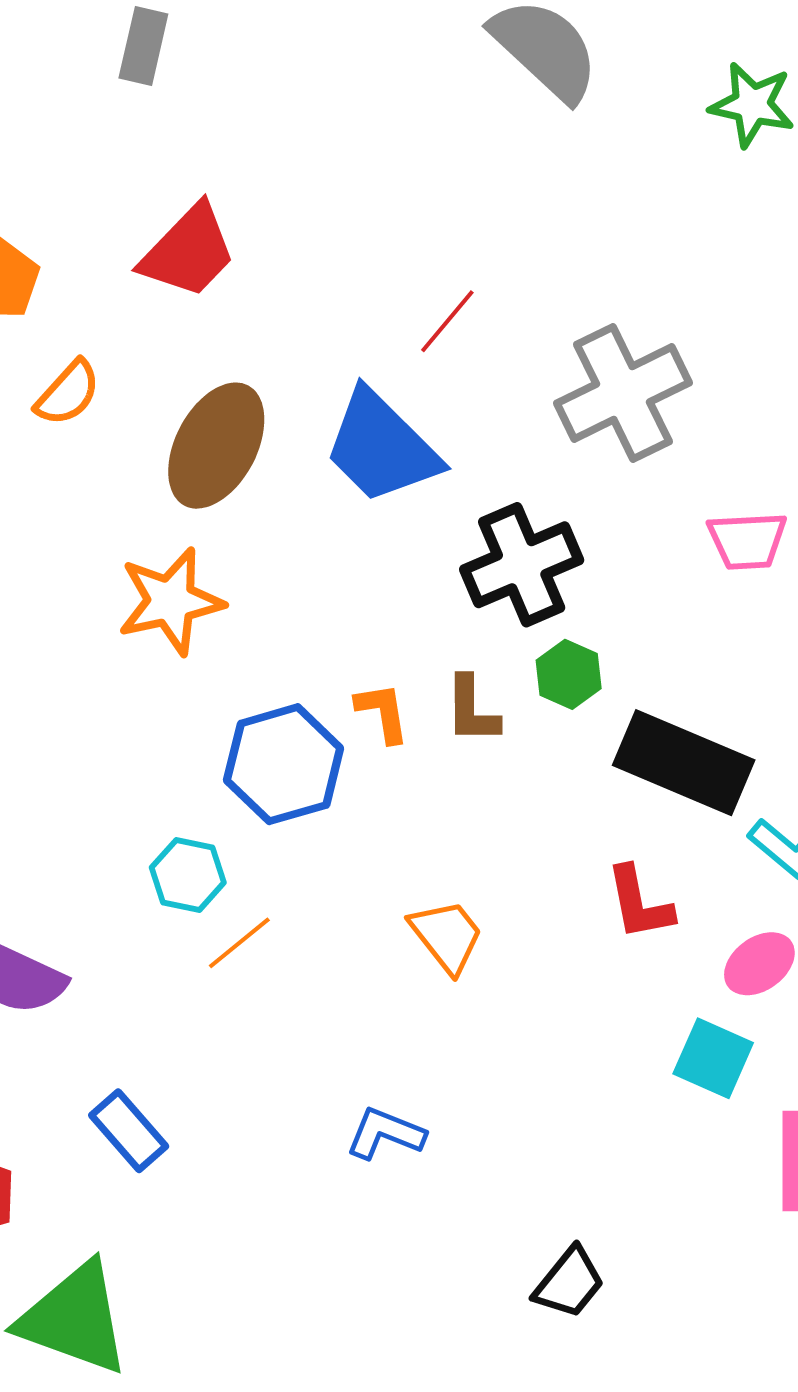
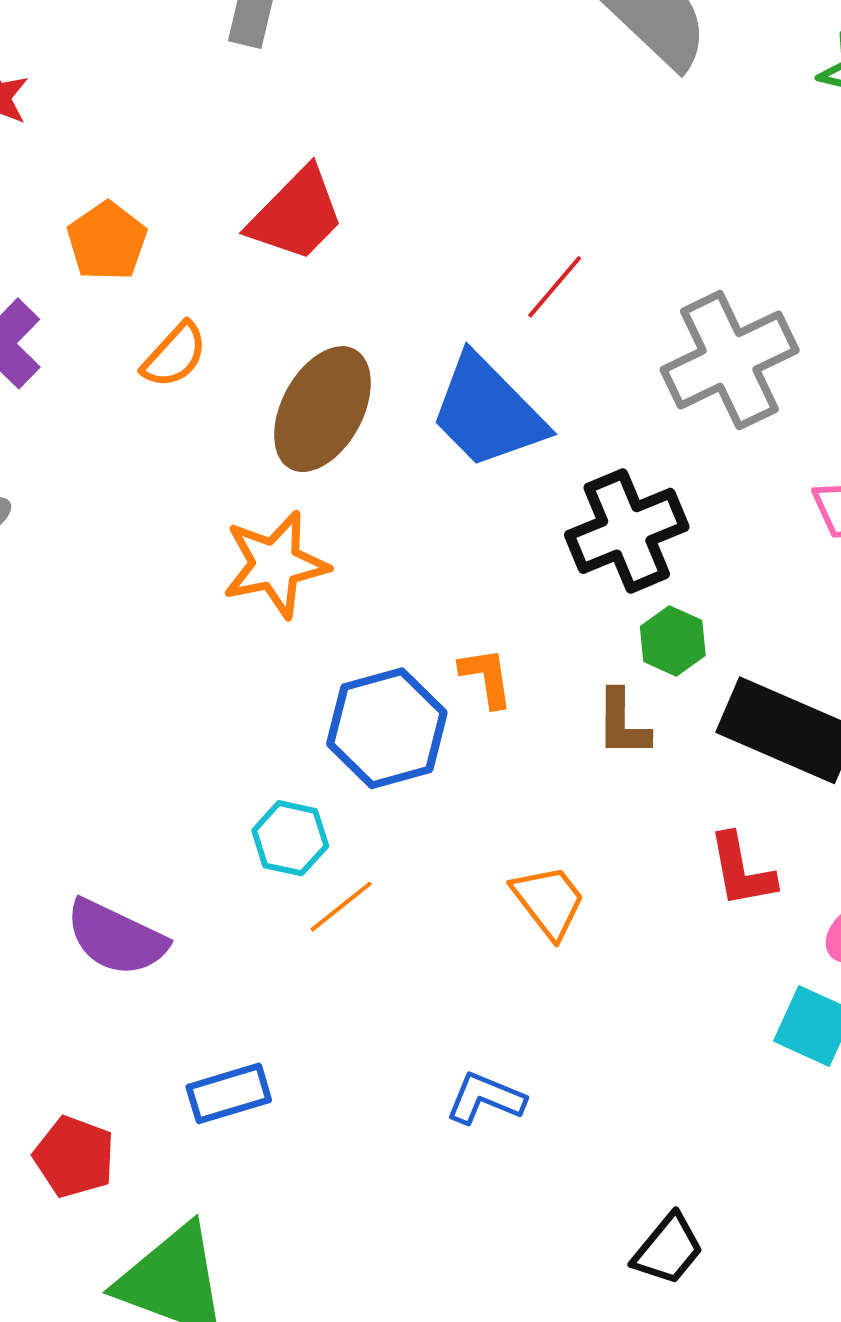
brown L-shape: (472, 710) -> (623, 723), moved
blue rectangle: (129, 1131) -> (229, 1093), turned -66

